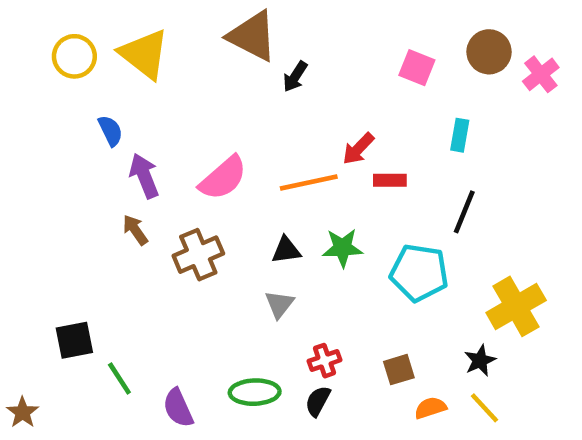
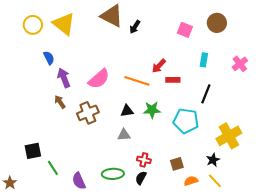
pink cross: (541, 74) -> (240, 64), moved
black arrow: (295, 77) -> (135, 27), moved
orange line: (309, 183) -> (137, 81), turned 30
gray triangle: (279, 304) -> (124, 135), turned 48
red cross: (325, 361) -> (144, 160), turned 32

